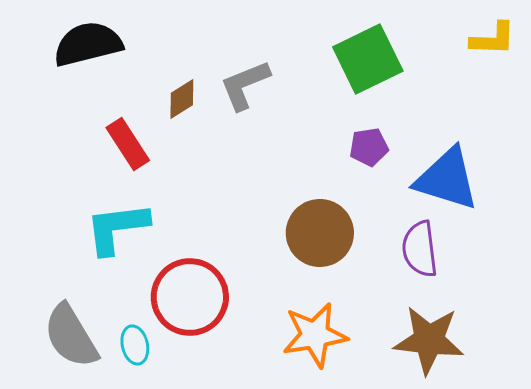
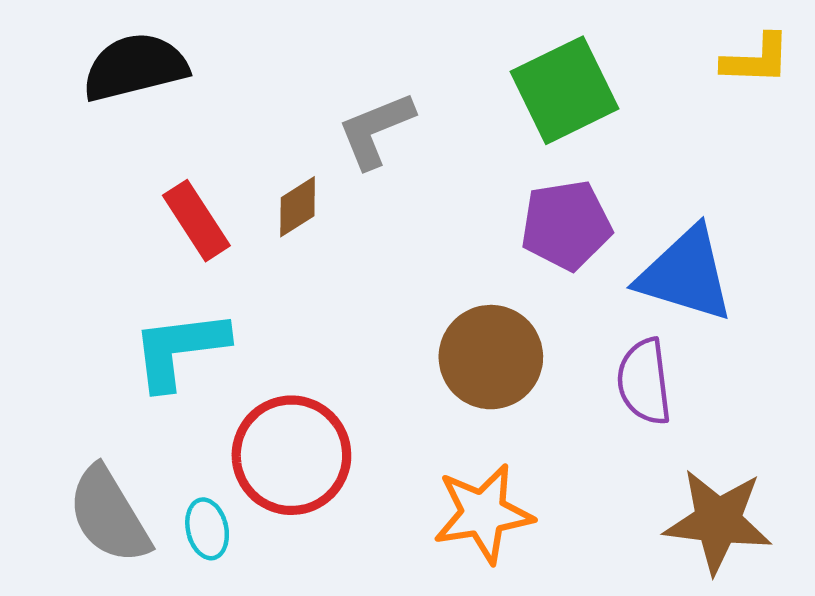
brown diamond: (182, 99) -> (298, 207), moved
purple pentagon: (369, 147) -> (566, 225), size x1.5
brown star: (429, 340) -> (718, 521), moved

